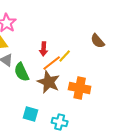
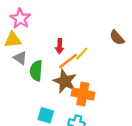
green semicircle: (22, 72) -> (36, 71), turned 30
orange cross: (80, 88) -> (83, 94), moved

